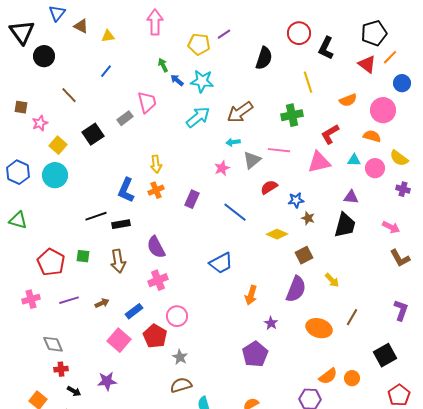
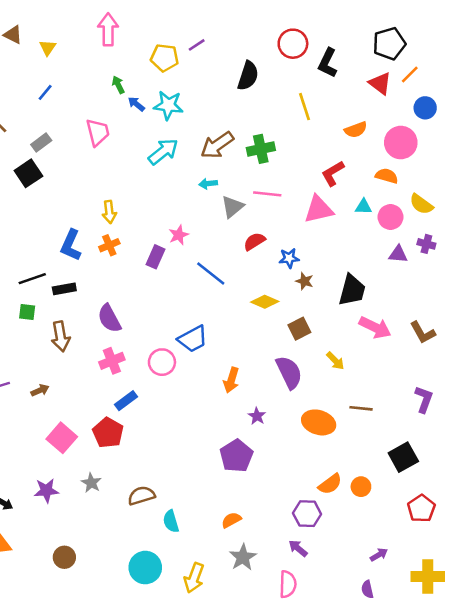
yellow triangle: (108, 36) -> (48, 48), turned -48
green cross: (292, 115) -> (261, 149), moved
gray rectangle: (125, 118) -> (41, 143), moved
pink star: (222, 168) -> (179, 235), moved
purple triangle: (351, 197) -> (398, 254), moved
pink arrow: (391, 227) -> (375, 327), moved, size x1.4
green square: (83, 256) -> (27, 312), moved
purple semicircle: (296, 289) -> (289, 372), turned -48
blue rectangle: (134, 311) -> (126, 401), moved
pink circle: (177, 316) -> (162, 362), moved
brown line: (352, 317) -> (361, 408), turned 66
gray star: (180, 357) -> (91, 483), moved

